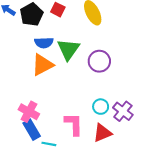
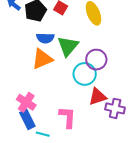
cyan circle: (101, 107) -> (85, 74), moved, size x1.5
purple cross: (123, 111) -> (115, 108), turned -30
red triangle: (102, 133) -> (98, 97), moved

